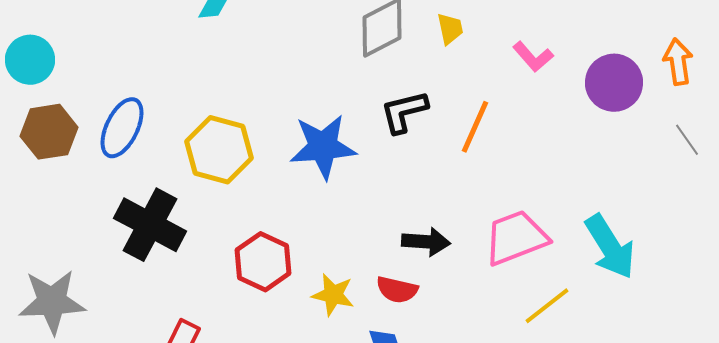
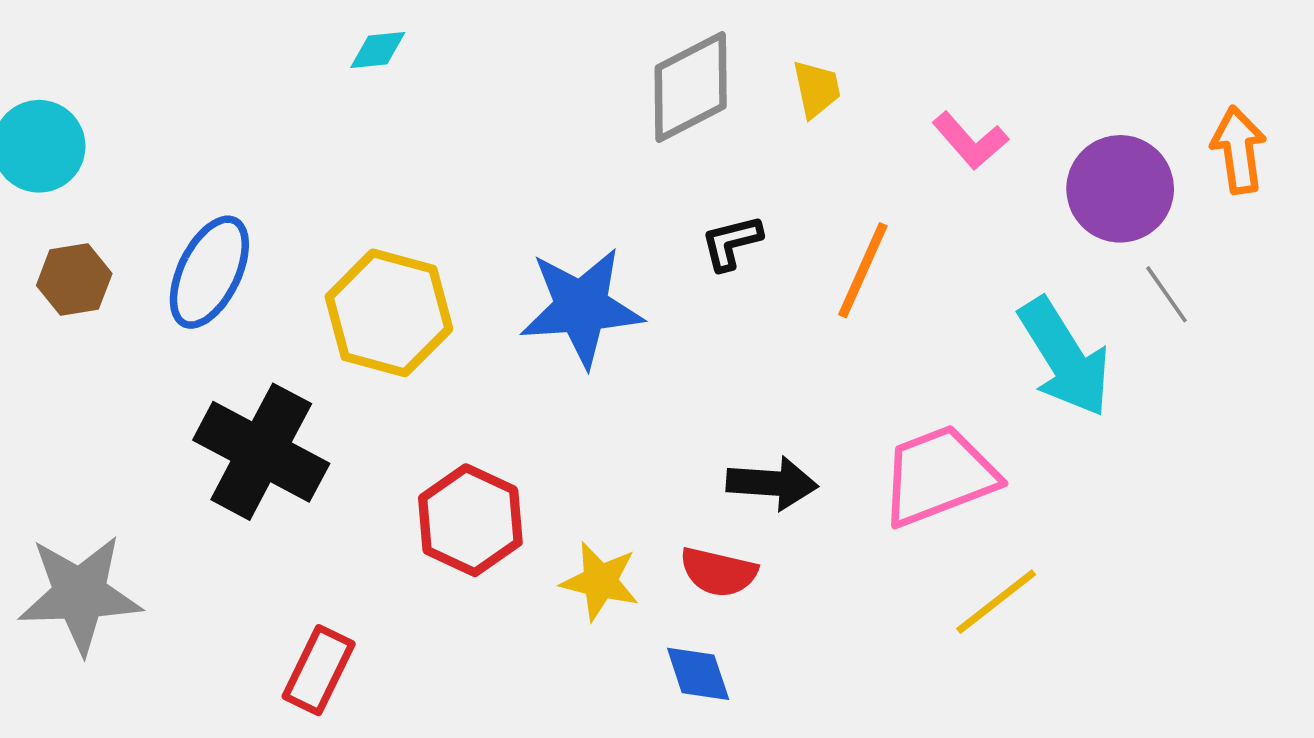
black L-shape: (404, 112) -> (731, 243), size x0.7
brown hexagon: (49, 132) -> (74, 280), size x0.7
gray line: (687, 140) -> (1166, 294), moved
cyan arrow: (610, 247) -> (1065, 357), moved

